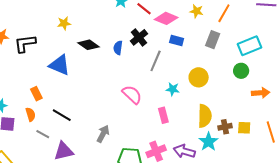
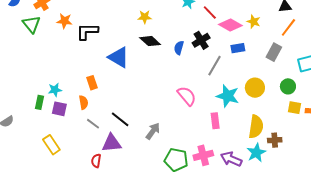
yellow star: (197, 11) -> (254, 22), moved
yellow star: (64, 23) -> (145, 17), moved
blue rectangle: (177, 40) -> (238, 48), turned -32
green circle: (241, 71) -> (288, 86), moved
cyan star: (173, 89) -> (228, 96), size x1.6
black line: (62, 115) -> (120, 119), moved
yellow square: (244, 128) -> (294, 108), moved

